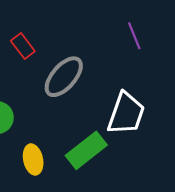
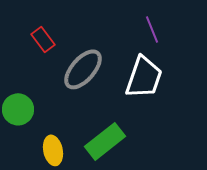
white trapezoid: (126, 113) -> (144, 77), moved

